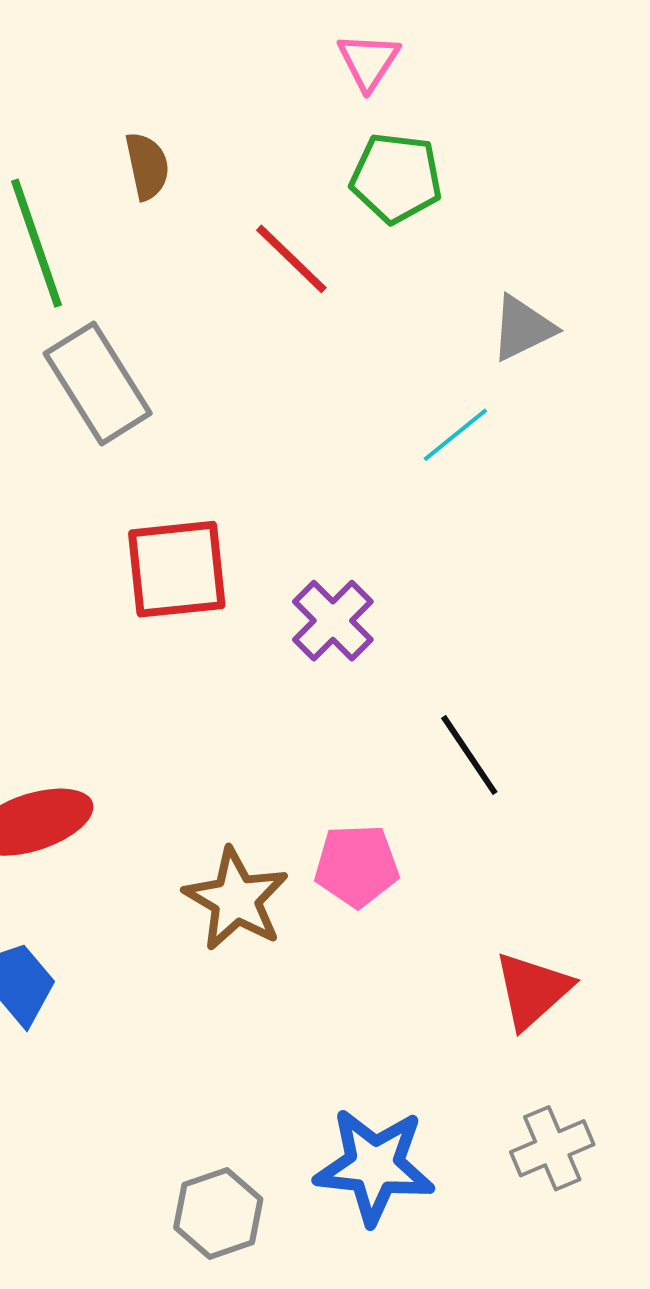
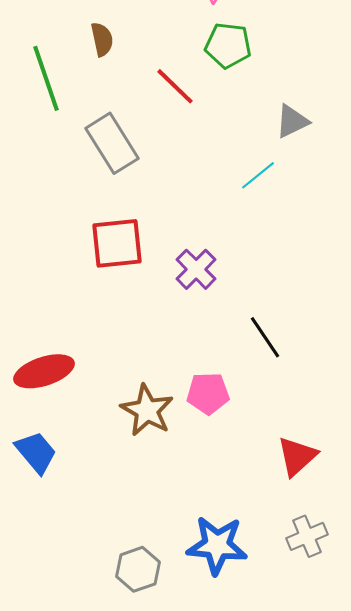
gray rectangle: (98, 383) -> (112, 143), moved

